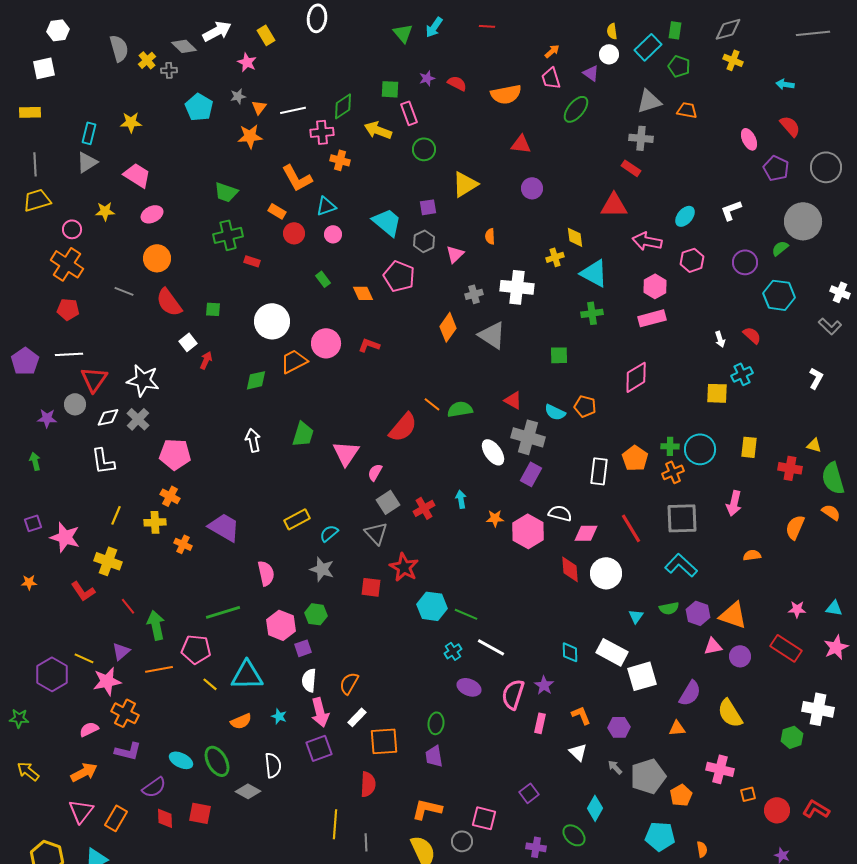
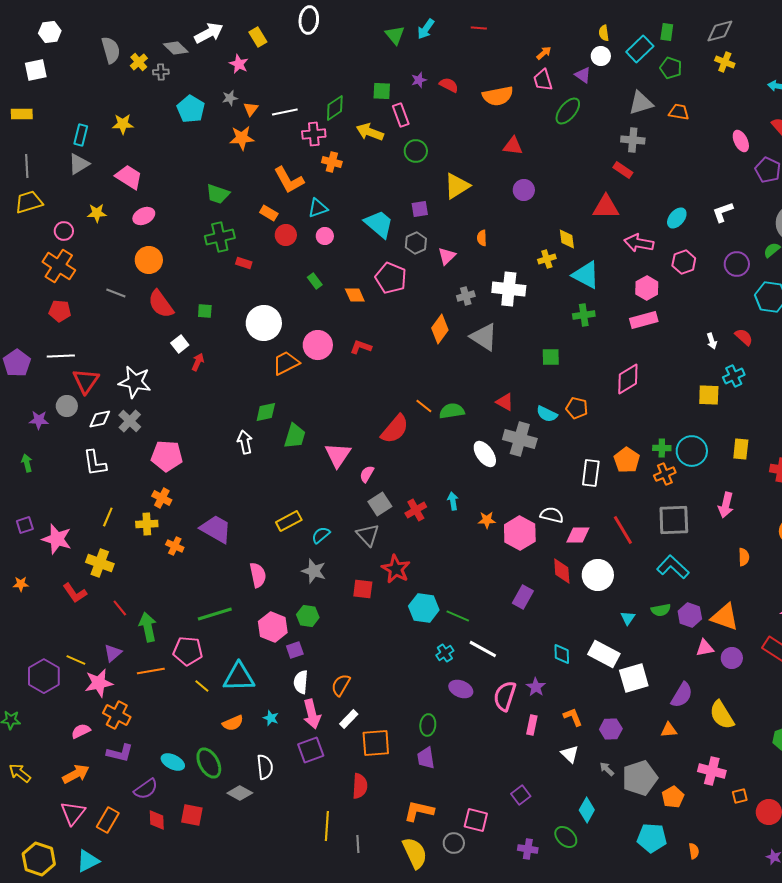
green diamond: (256, 380) -> (266, 412), moved
purple rectangle: (531, 474) -> (523, 597), moved
orange semicircle: (752, 555) -> (744, 557), turned 96

